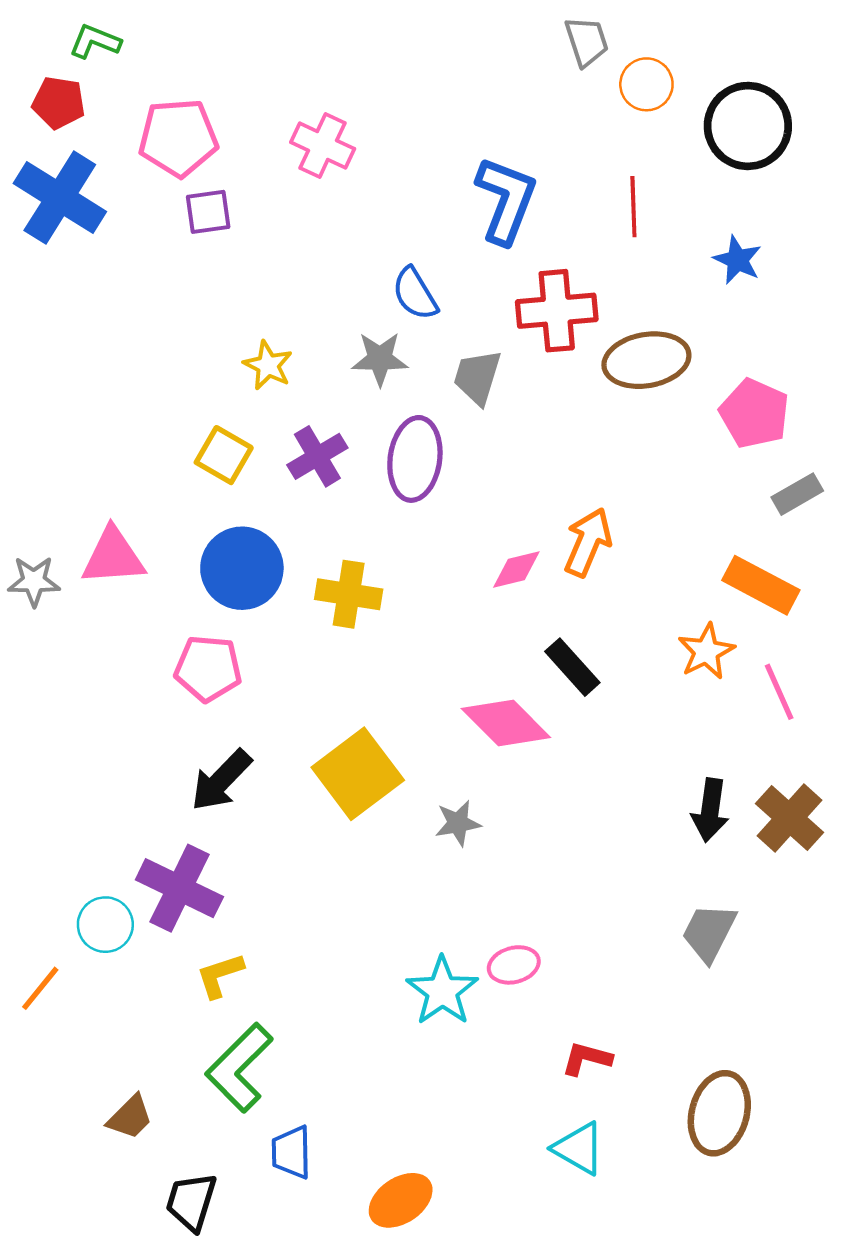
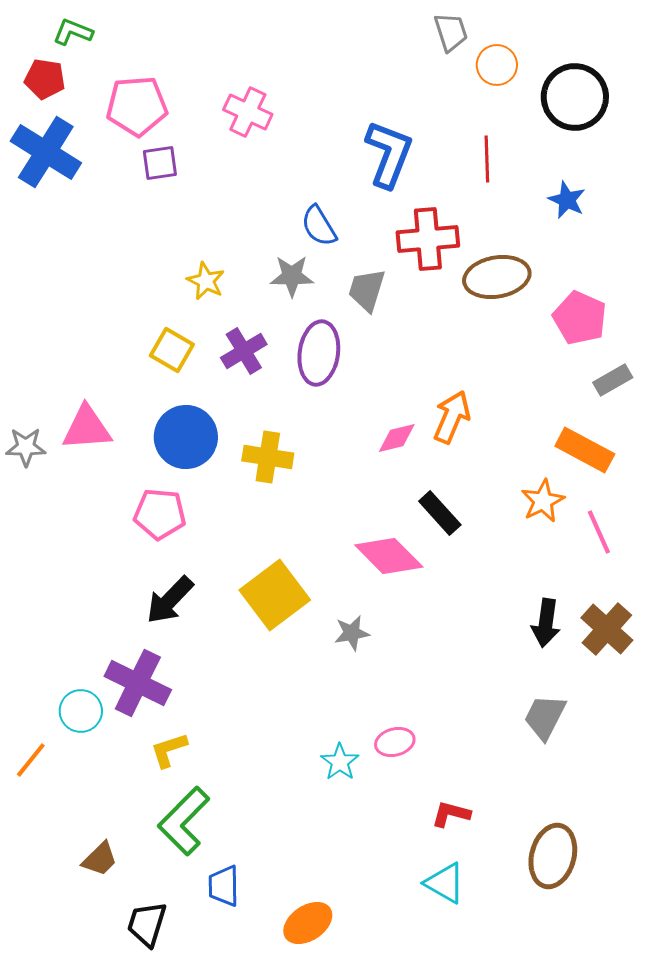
cyan star: (442, 991) -> (340, 762), size x0.7

